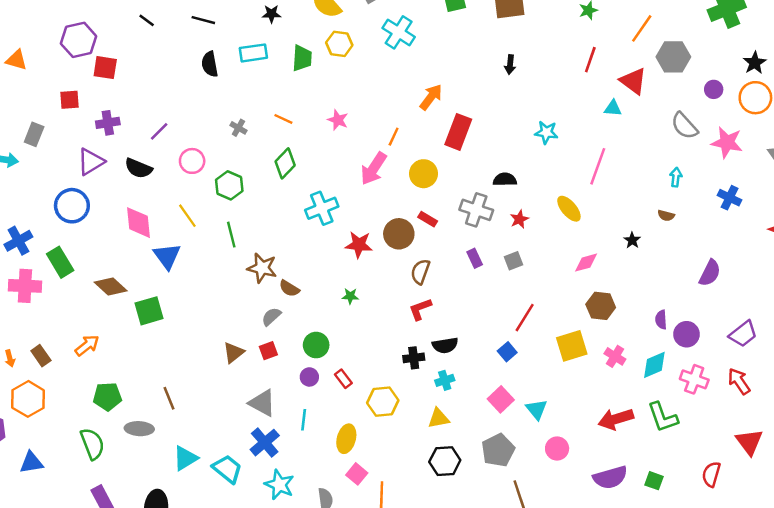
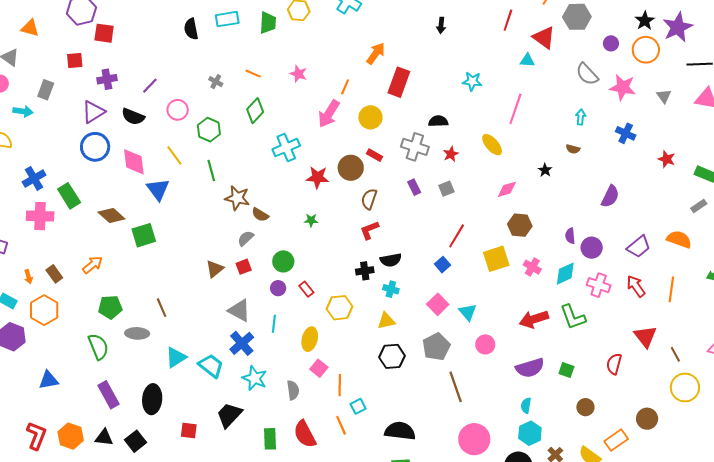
blue circle: (72, 206) -> (95, 147), moved
cyan cross: (445, 380) -> (391, 289), turned 35
blue triangle: (31, 463) -> (49, 380), moved

